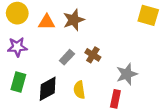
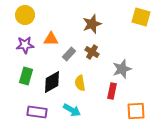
brown star: (74, 20) -> (92, 24), moved
orange triangle: (47, 22) -> (51, 39), moved

